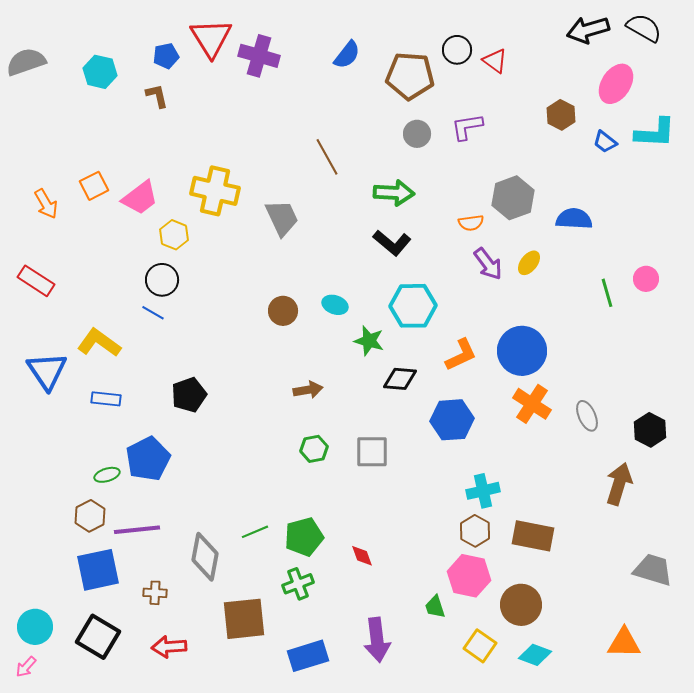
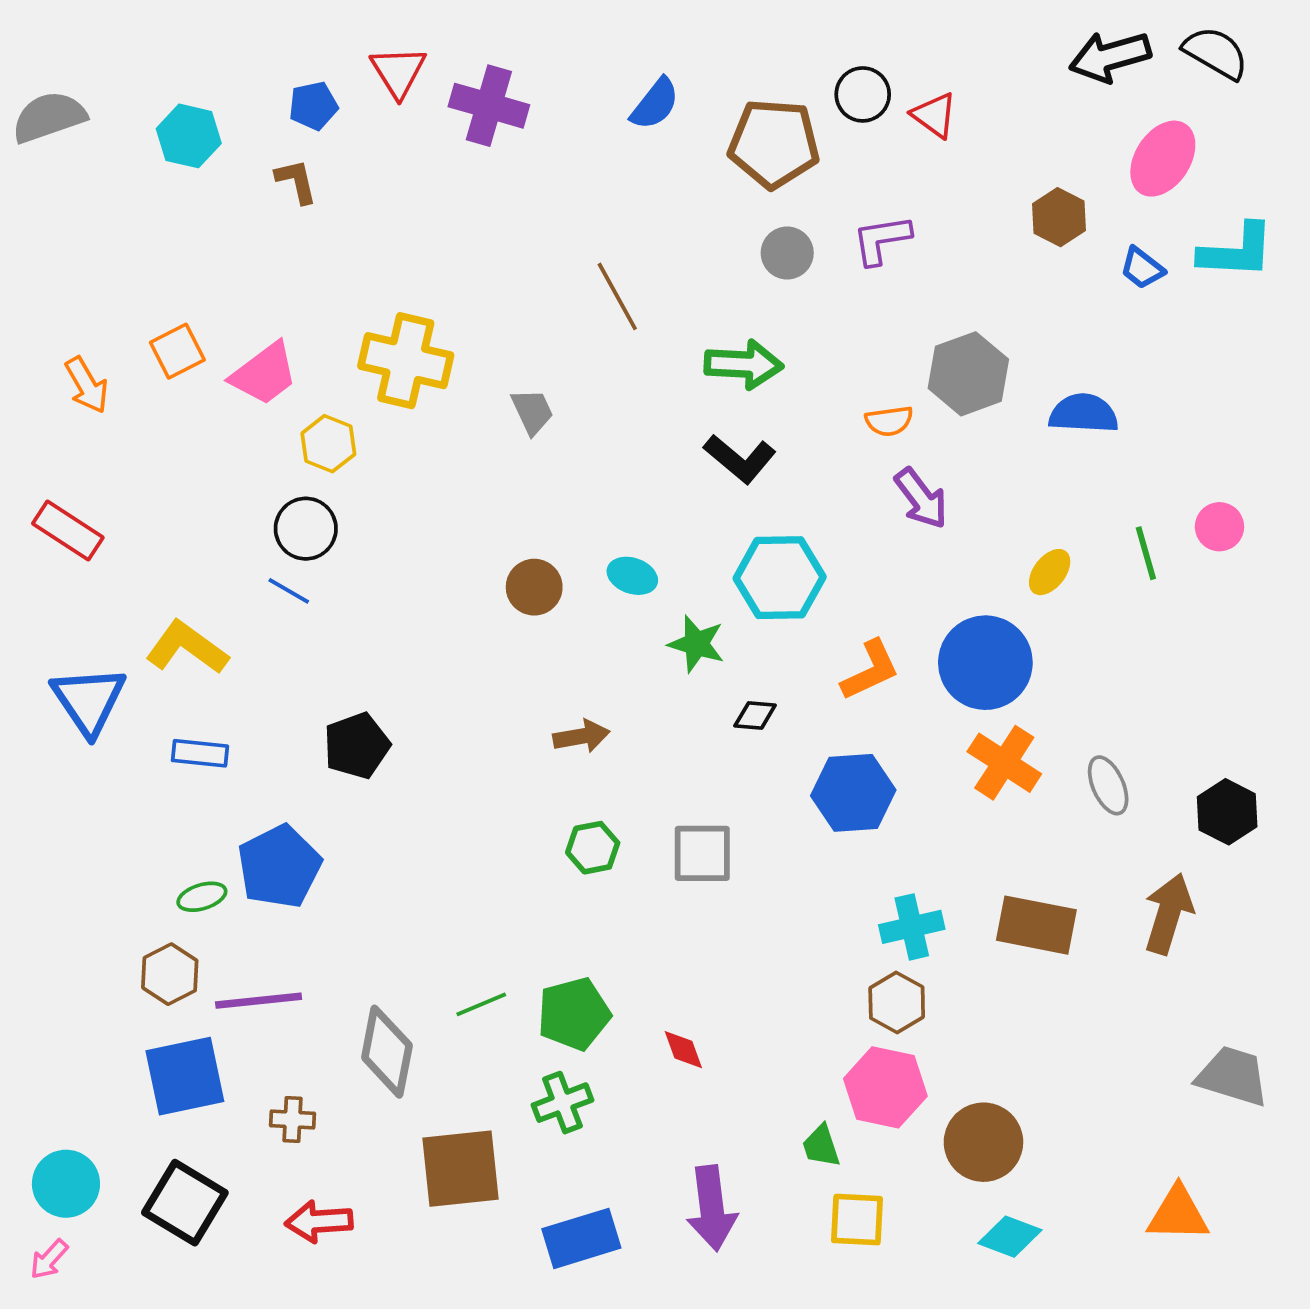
red triangle: (211, 38) -> (398, 72), size x0.7
gray trapezoid: (282, 218) -> (532, 412), size x0.7
yellow ellipse: (529, 263) -> (1050, 572), moved
black diamond: (400, 379) -> (755, 716), size x0.7
brown rectangle: (533, 536) -> (1036, 925), moved
yellow square: (480, 646) -> (857, 1220), moved, turned -32

